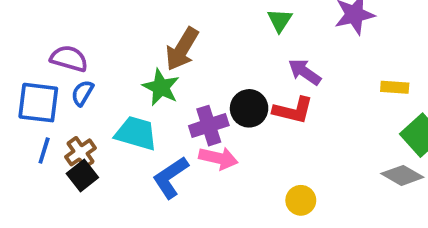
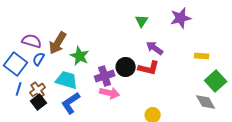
brown arrow: (182, 49) -> (58, 43), moved
blue square: (38, 103) -> (16, 64), turned 30
gray diamond: (402, 175) -> (206, 102), turned 30
blue L-shape: (171, 177) -> (71, 103), moved

